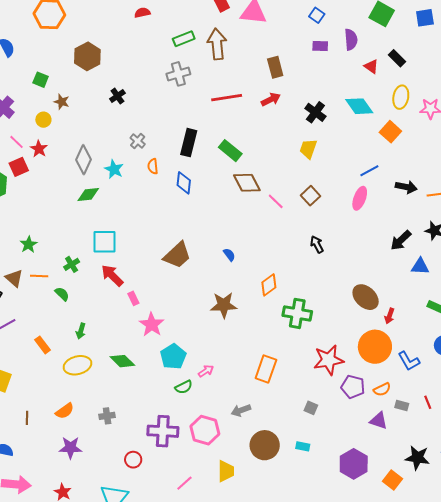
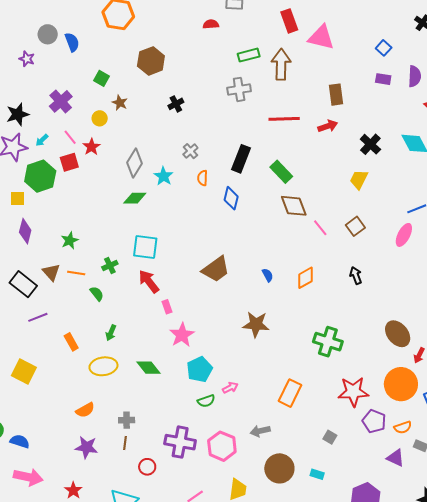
orange diamond: (269, 285) -> (305, 278), moved
brown line: (27, 418) -> (125, 443), moved

